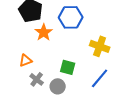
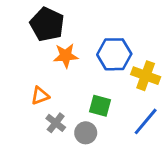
blue hexagon: (71, 17) -> (114, 54), moved
orange star: (44, 32) -> (66, 56), turned 30

